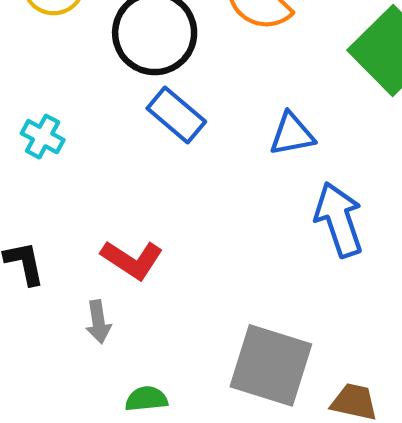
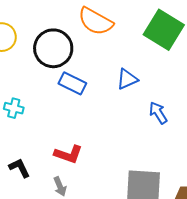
blue arrow: (339, 220) -> (158, 113), size x0.7

